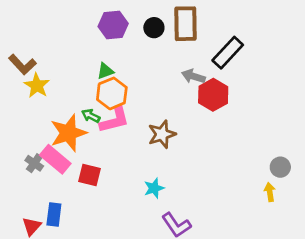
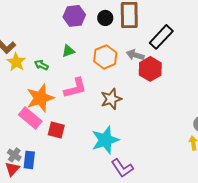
orange hexagon: (112, 93) -> (105, 57), moved
green arrow: (91, 116) -> (41, 65), moved
gray cross: (34, 163) -> (14, 155), moved
cyan star: (154, 188) -> (105, 140), size x1.8

